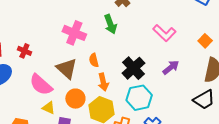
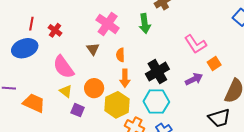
orange square: (205, 41) -> (214, 63), moved
brown triangle: (67, 69) -> (93, 49), moved, size x0.6

